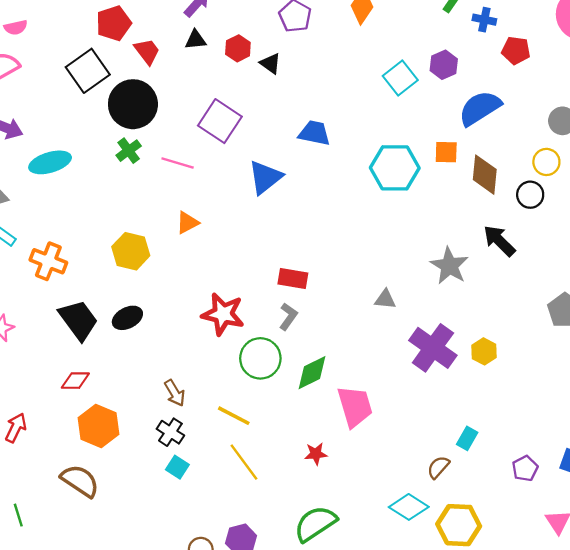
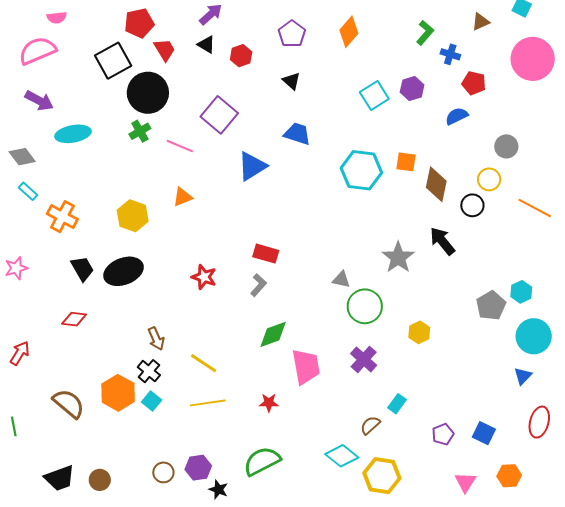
black triangle: (196, 40) -> (206, 45), turned 30
black triangle: (270, 63) -> (291, 81), moved
blue semicircle: (480, 108) -> (457, 116), moved, size x0.6
red star: (223, 314) -> (204, 277), size x0.7
black ellipse: (127, 318) -> (124, 271), size x1.5
black trapezoid: (79, 320) -> (82, 269), size x0.7
purple cross: (433, 348) -> (364, 359), moved, size x0.7
green circle: (260, 358) -> (365, 306), moved
orange hexagon: (98, 426) -> (118, 393), moved
yellow line: (244, 462) -> (208, 403), turned -68

